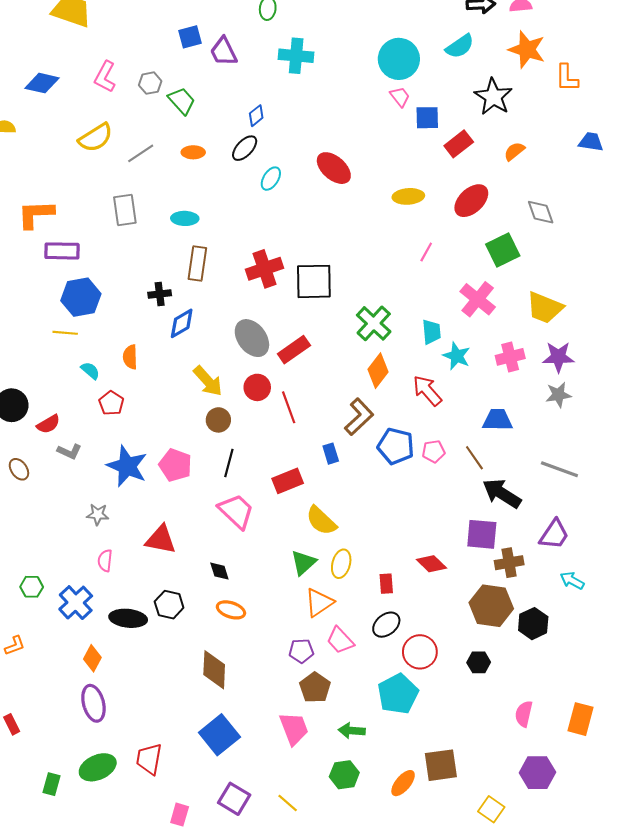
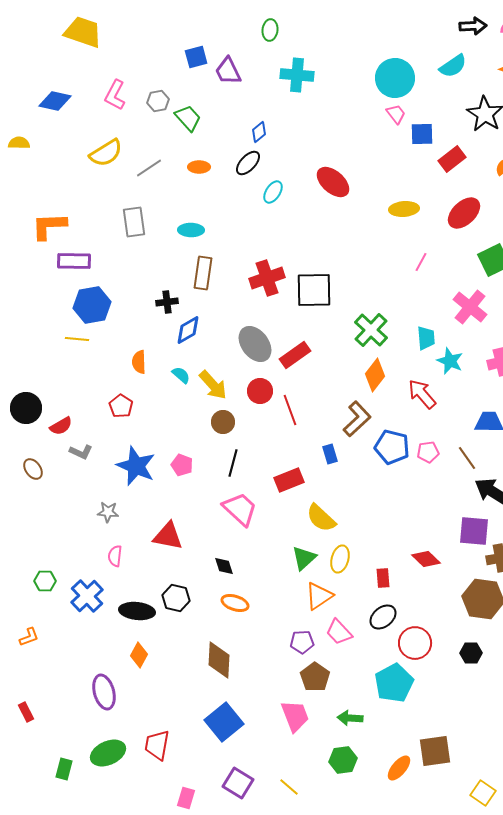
cyan semicircle: (90, 371) -> (181, 375), moved
pink pentagon: (175, 465) -> (182, 465), size x0.7
orange diamond: (92, 658) -> (139, 655), moved

